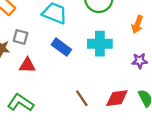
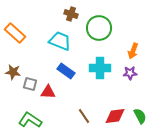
gray square: (21, 37) -> (30, 84), moved
purple star: (140, 61) -> (130, 73), moved
red triangle: (27, 65) -> (48, 92), moved

